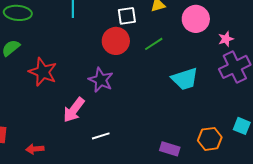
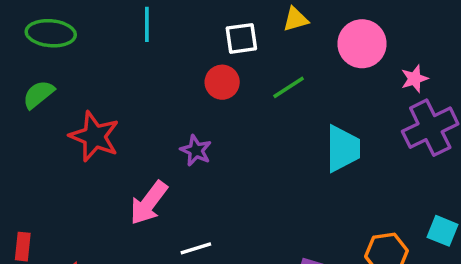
red circle: (116, 41) -> (222, 82), size x0.7
cyan trapezoid: (185, 79) -> (343, 149), turned -72
purple star: (101, 80) -> (196, 150), size x0.7

